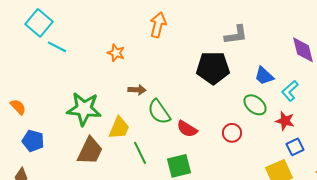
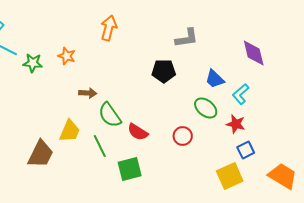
black pentagon: (213, 68) -> (164, 71), size x0.7
green star: (84, 109) -> (33, 63), moved, size x0.6
green line: (140, 153) -> (100, 146), moved

